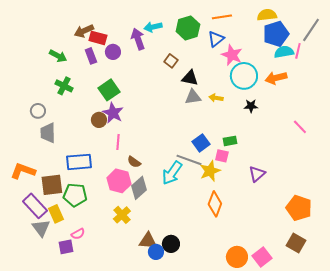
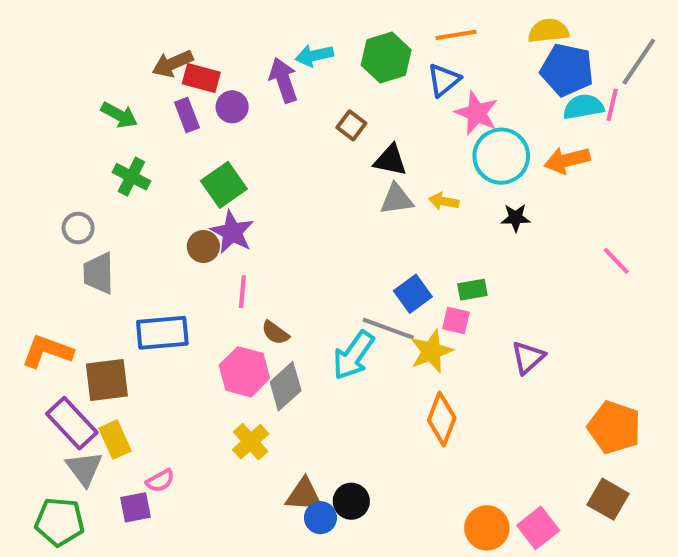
blue pentagon: (276, 34) -> (567, 70), turned 30
green pentagon: (75, 195) -> (60, 522), moved

